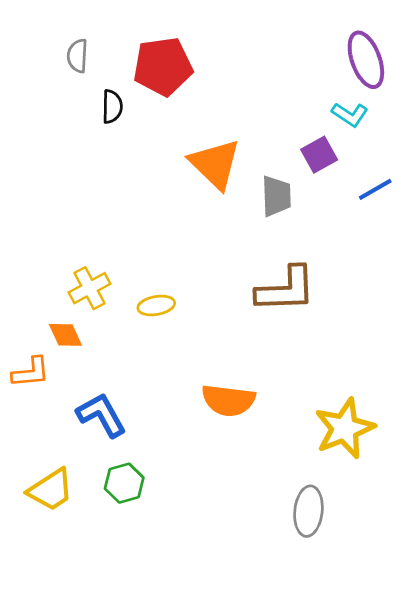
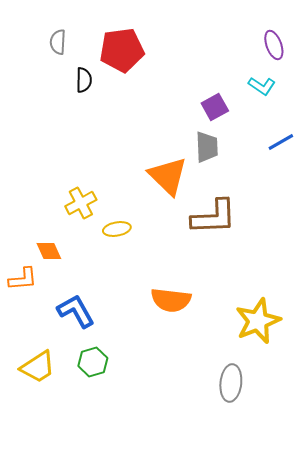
purple ellipse: (366, 60) -> (274, 45), size x0.7
purple square: (319, 155) -> (215, 107), moved
orange triangle: (215, 164) -> (168, 176), moved
yellow cross: (89, 288) -> (81, 203), moved

